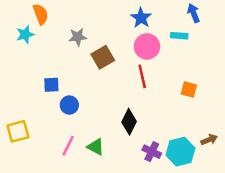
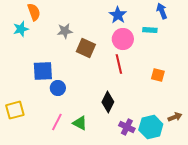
brown square: (103, 57) -> (86, 48), turned -36
blue square: (51, 85) -> (43, 71), size x1.5

